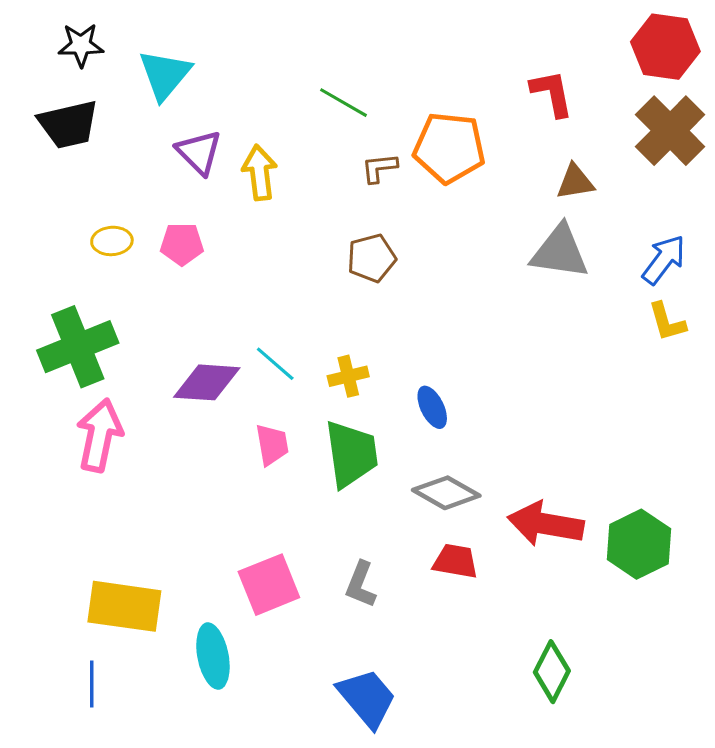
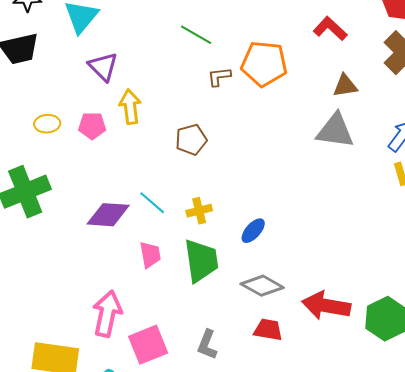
red L-shape: (552, 93) -> (330, 29), turned -36
yellow arrow: (260, 173) -> (130, 107), moved
brown pentagon: (372, 258) -> (191, 140), moved
blue ellipse: (432, 407) -> (253, 231), turned 68
pink arrow: (99, 435) -> (107, 314), moved

